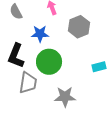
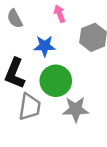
gray star: (65, 97) -> (76, 109), moved

